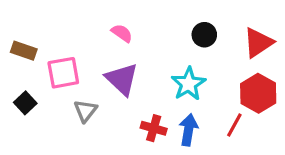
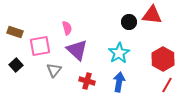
pink semicircle: (122, 33) -> (67, 28), moved, turned 40
red triangle: (258, 43) -> (152, 15), moved, turned 40
red line: (234, 125) -> (167, 85), moved
red cross: (154, 128) -> (87, 81), moved

